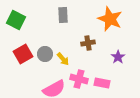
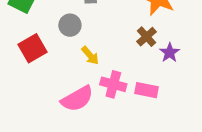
brown cross: (88, 43) -> (147, 37), moved, turned -32
gray circle: (45, 54) -> (70, 25), moved

